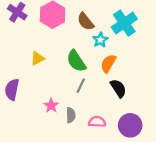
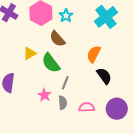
brown semicircle: (86, 22) -> (57, 39), moved
cyan star: (100, 40) -> (66, 16), moved
green semicircle: (76, 61) -> (51, 63), moved
gray line: (81, 86) -> (65, 83), moved

